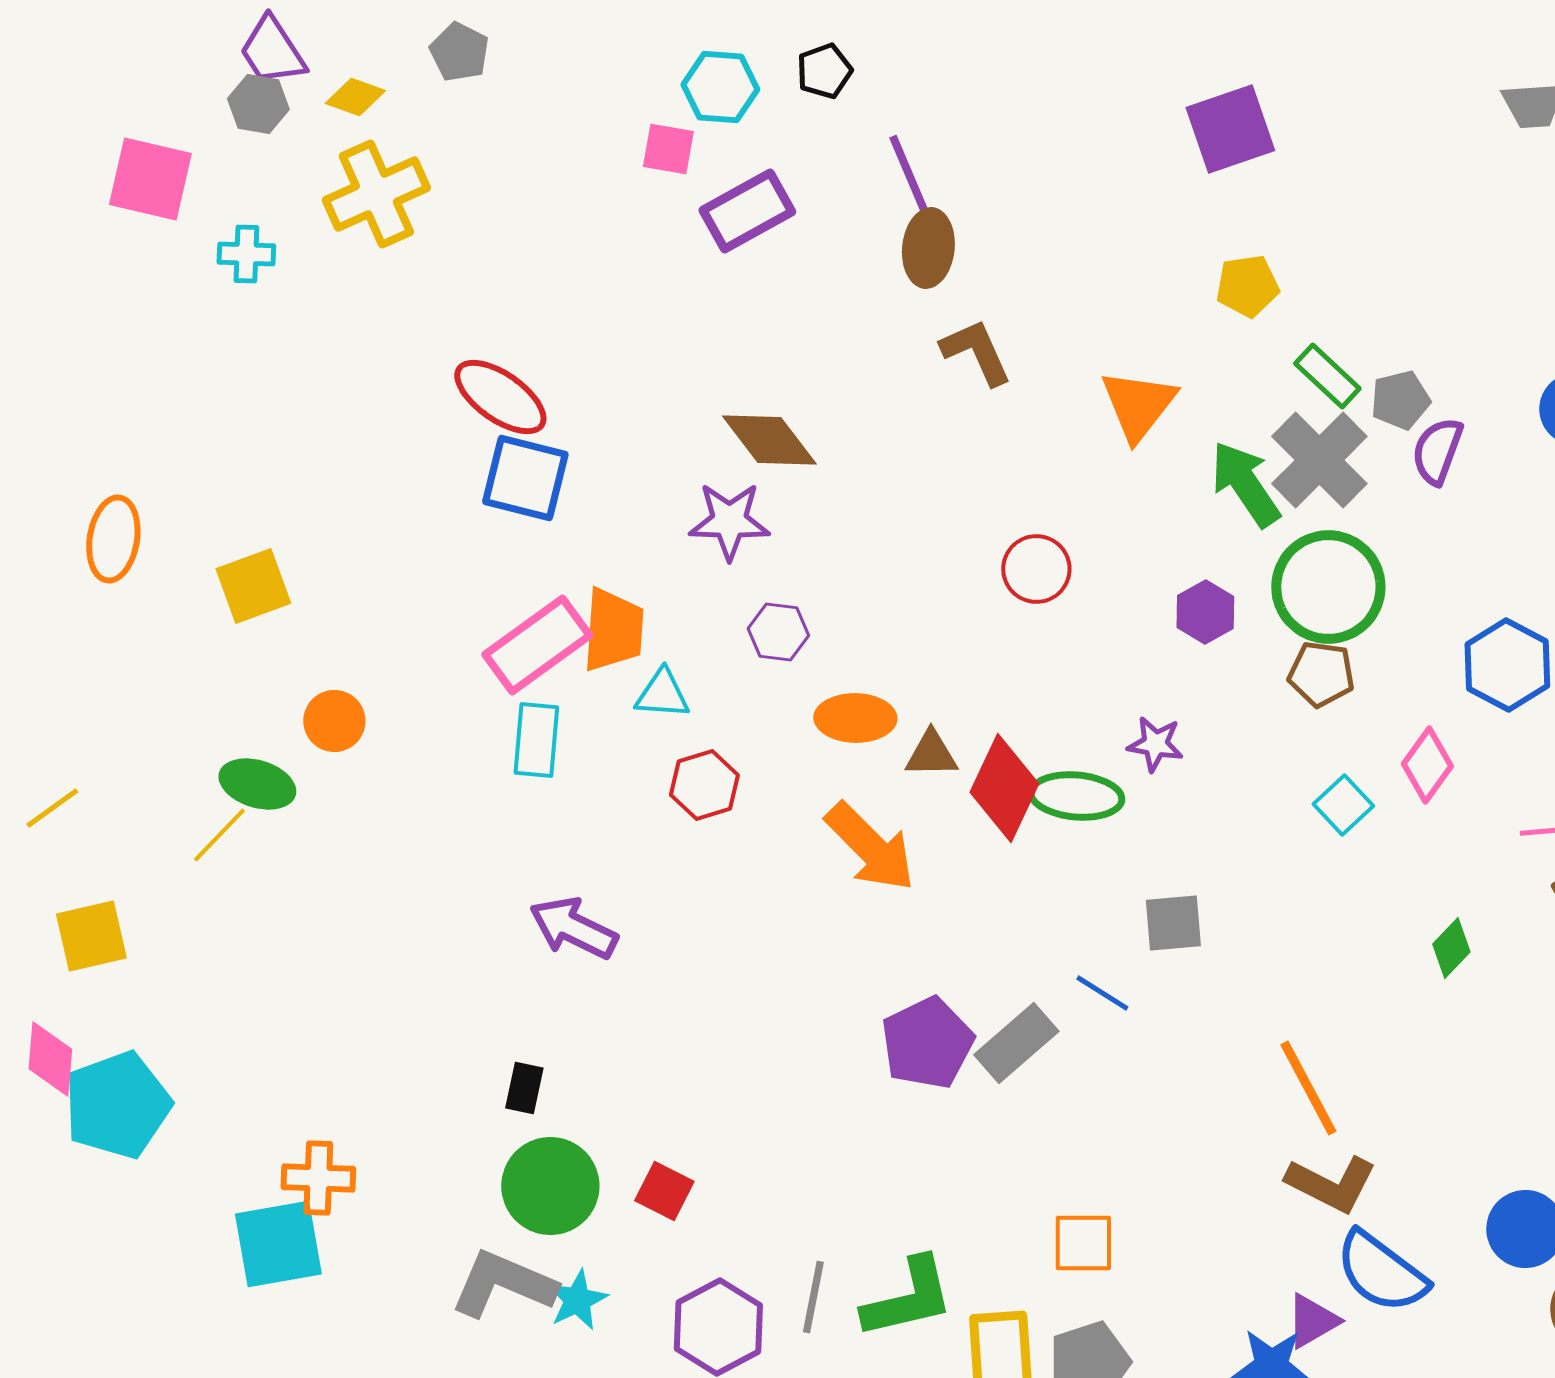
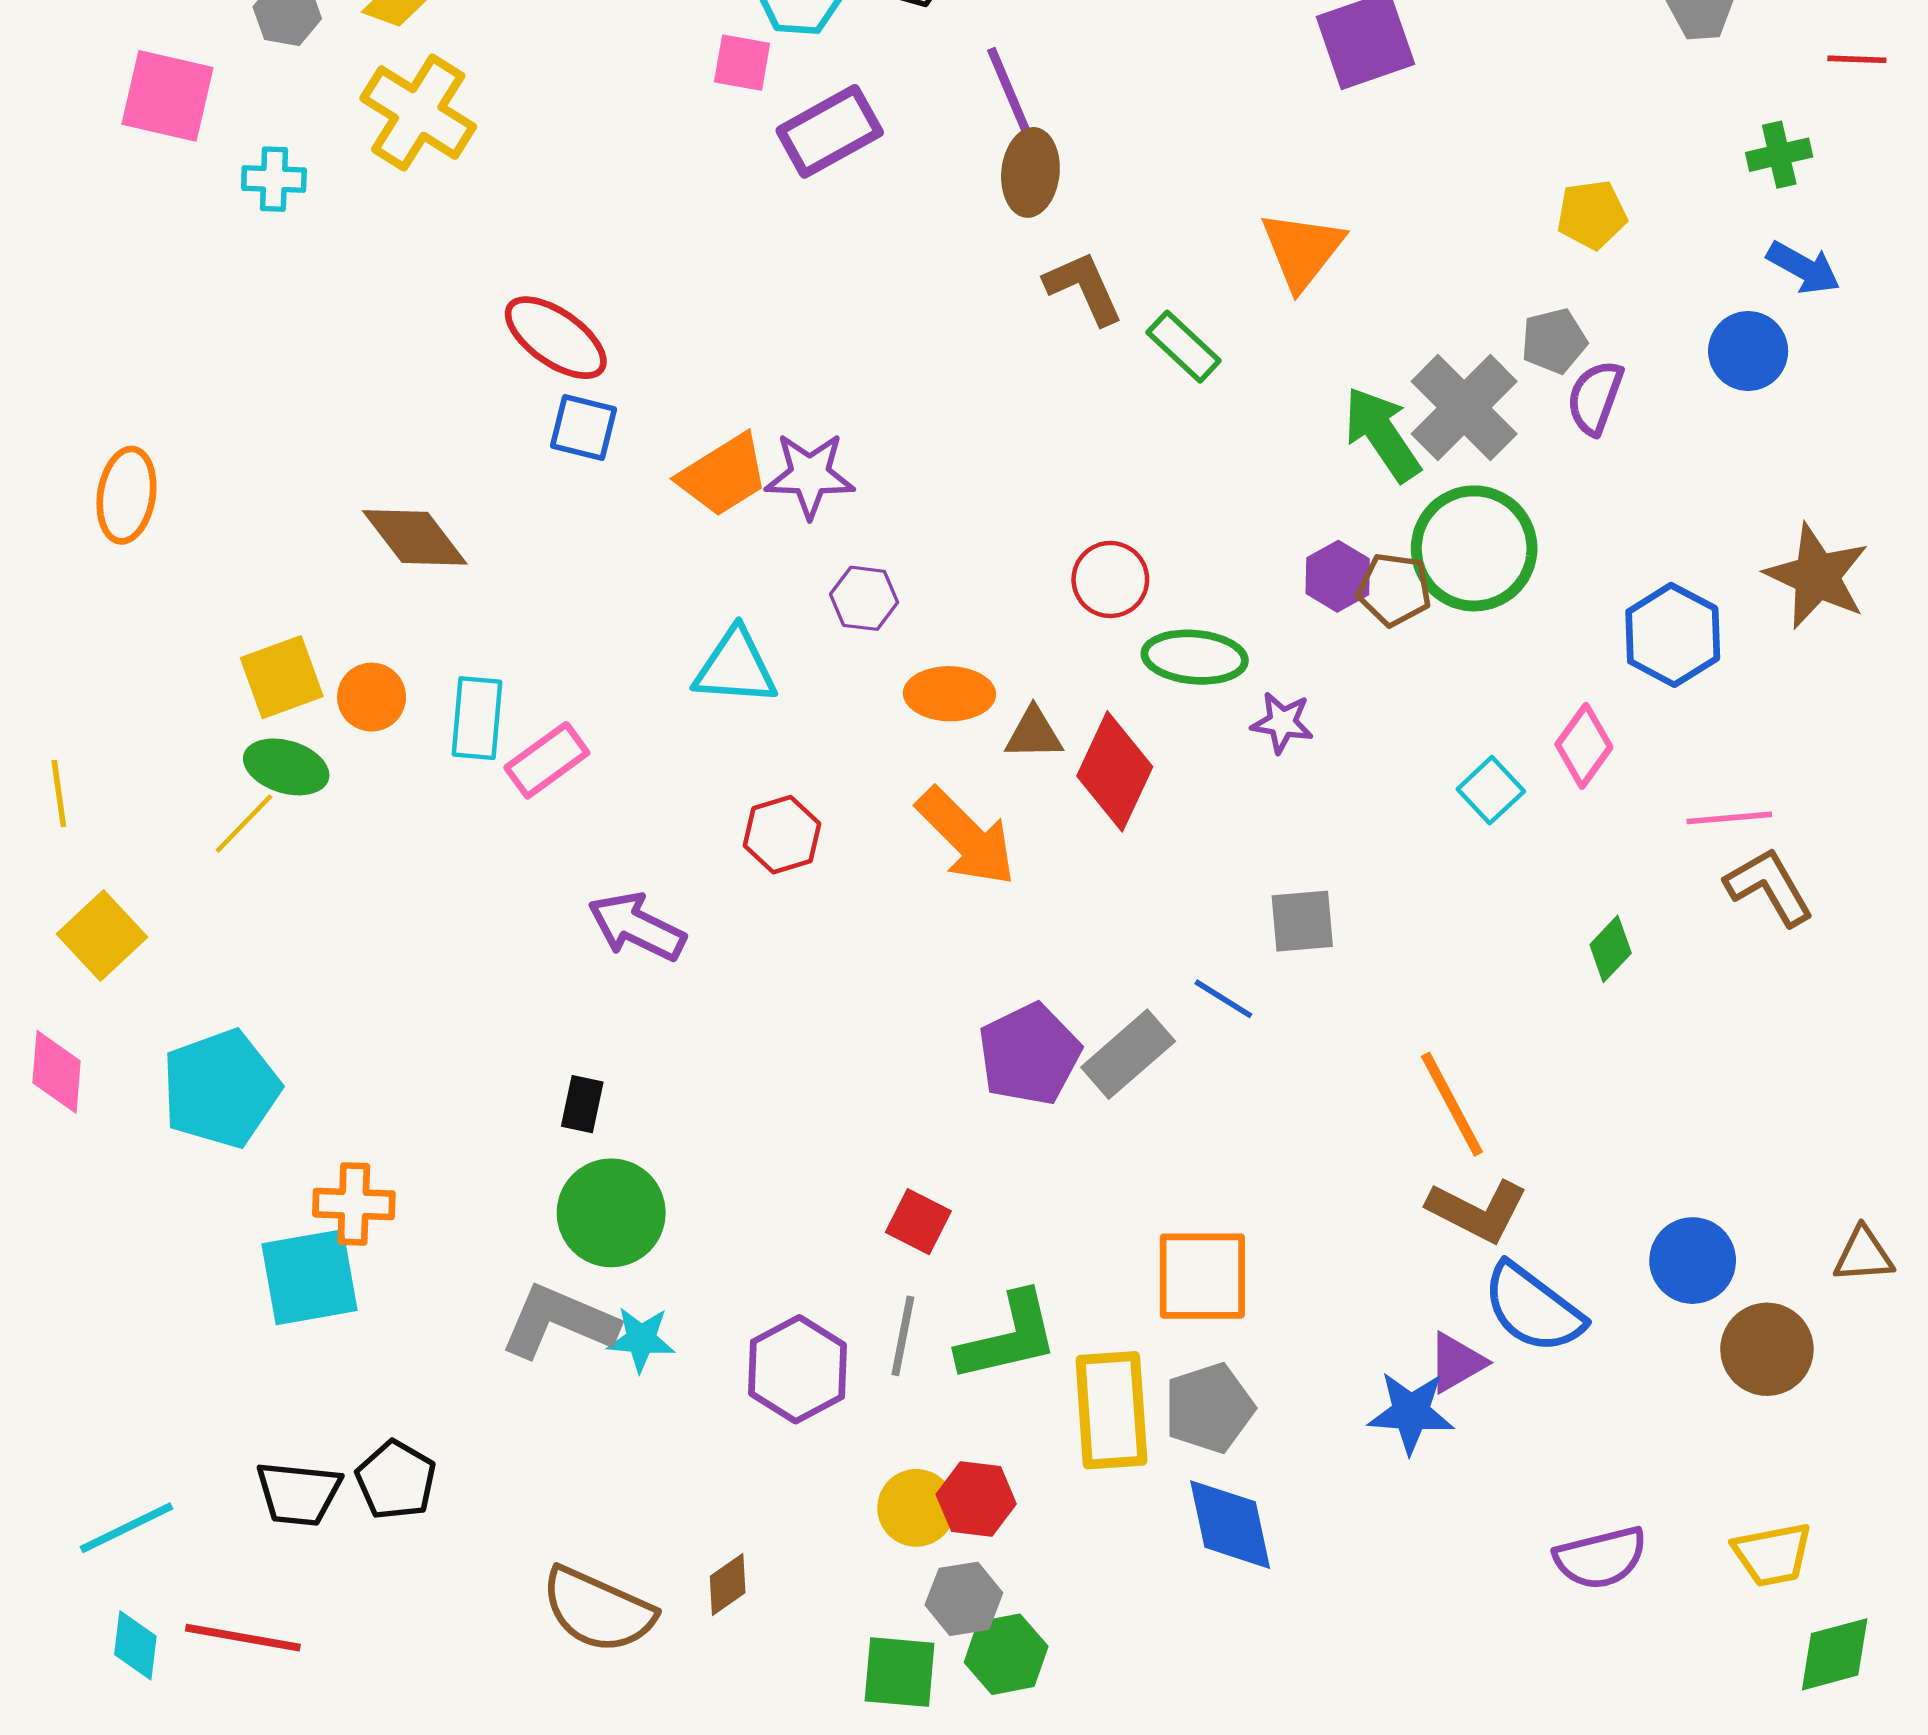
yellow cross: (376, 194) -> (418, 113), turned -34
yellow pentagon: (1247, 286) -> (1592, 215), moved
green rectangle: (1327, 376) -> (1184, 347), moved
orange triangle: (1138, 405) -> (1302, 250), moved
brown diamond: (769, 440) -> (415, 537), moved
blue square: (525, 478) -> (583, 428), size x0.7
red circle: (1036, 569) -> (1110, 579), moved
yellow square: (253, 586) -> (282, 677), moved
orange trapezoid: (613, 630) -> (723, 475), moved, turned 54
pink rectangle: (537, 645) -> (547, 760), moved, size x0.7
brown pentagon: (1321, 674) -> (1394, 589), moved
cyan triangle: (662, 694) -> (735, 667), size x1.4
cyan rectangle: (536, 740) -> (477, 718), moved
red hexagon: (704, 785) -> (782, 835), moved
green ellipse: (1076, 796) -> (1195, 657), moved
yellow line: (52, 808) -> (59, 794), turned -62
yellow square: (91, 936) -> (102, 936), turned -30
cyan pentagon: (117, 1105) -> (221, 1089), moved
red square: (664, 1191) -> (918, 1222), moved
orange square: (1083, 1243) -> (1202, 1276), size x1.4
cyan star: (577, 1300) -> (641, 1339), turned 30

